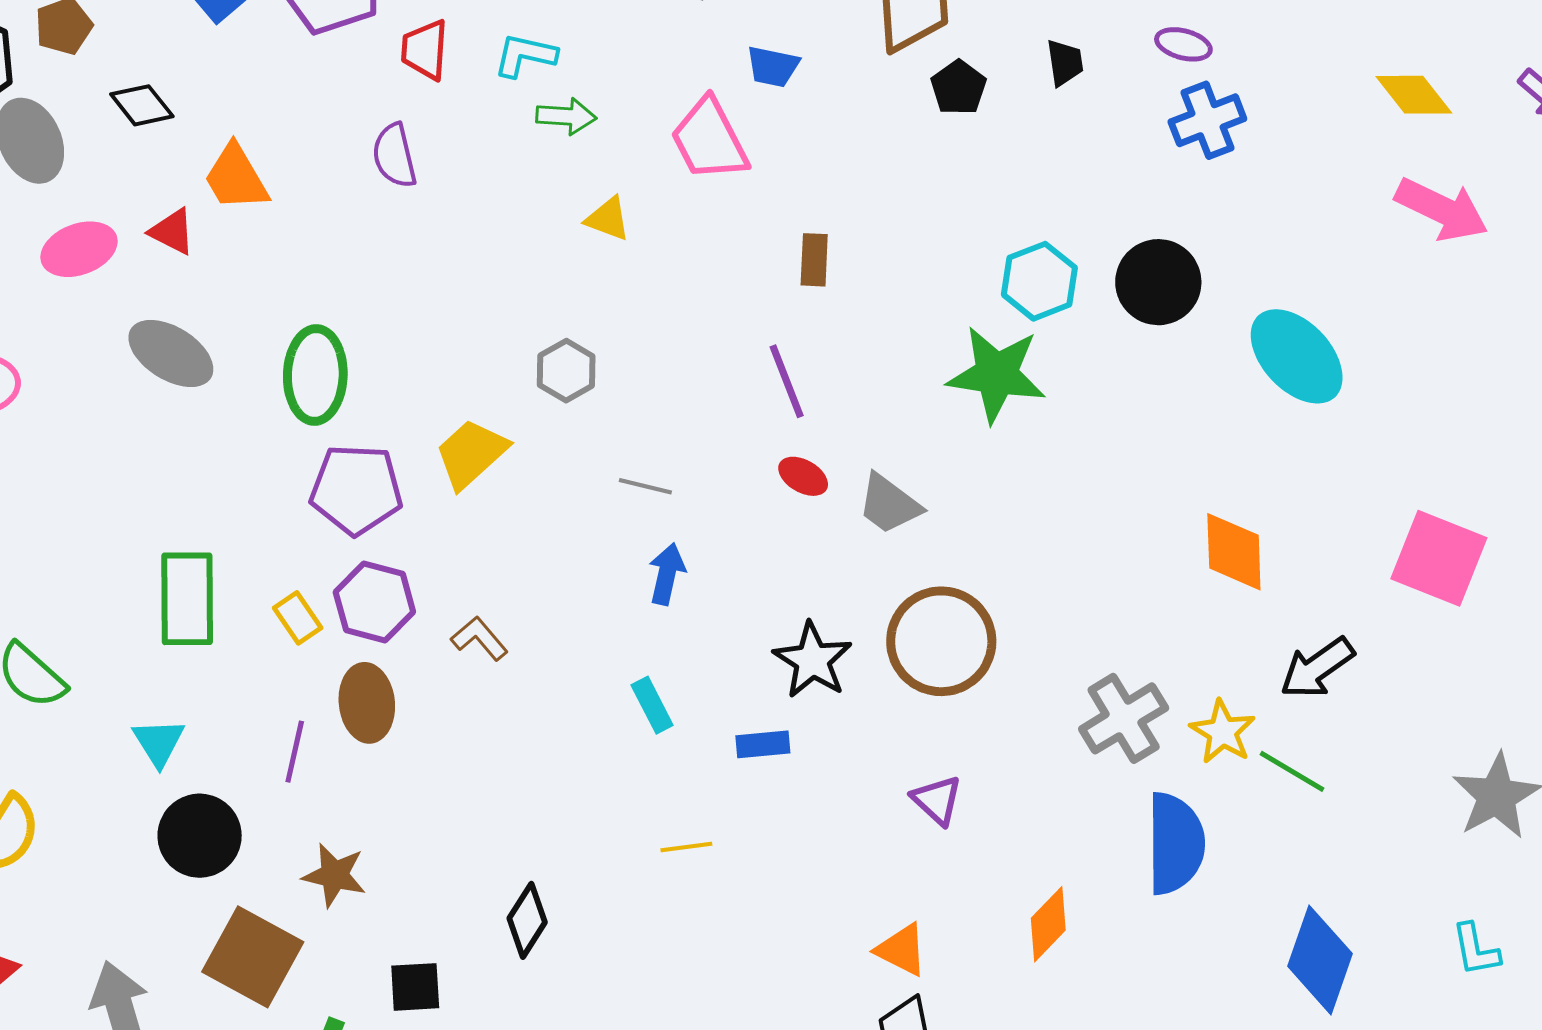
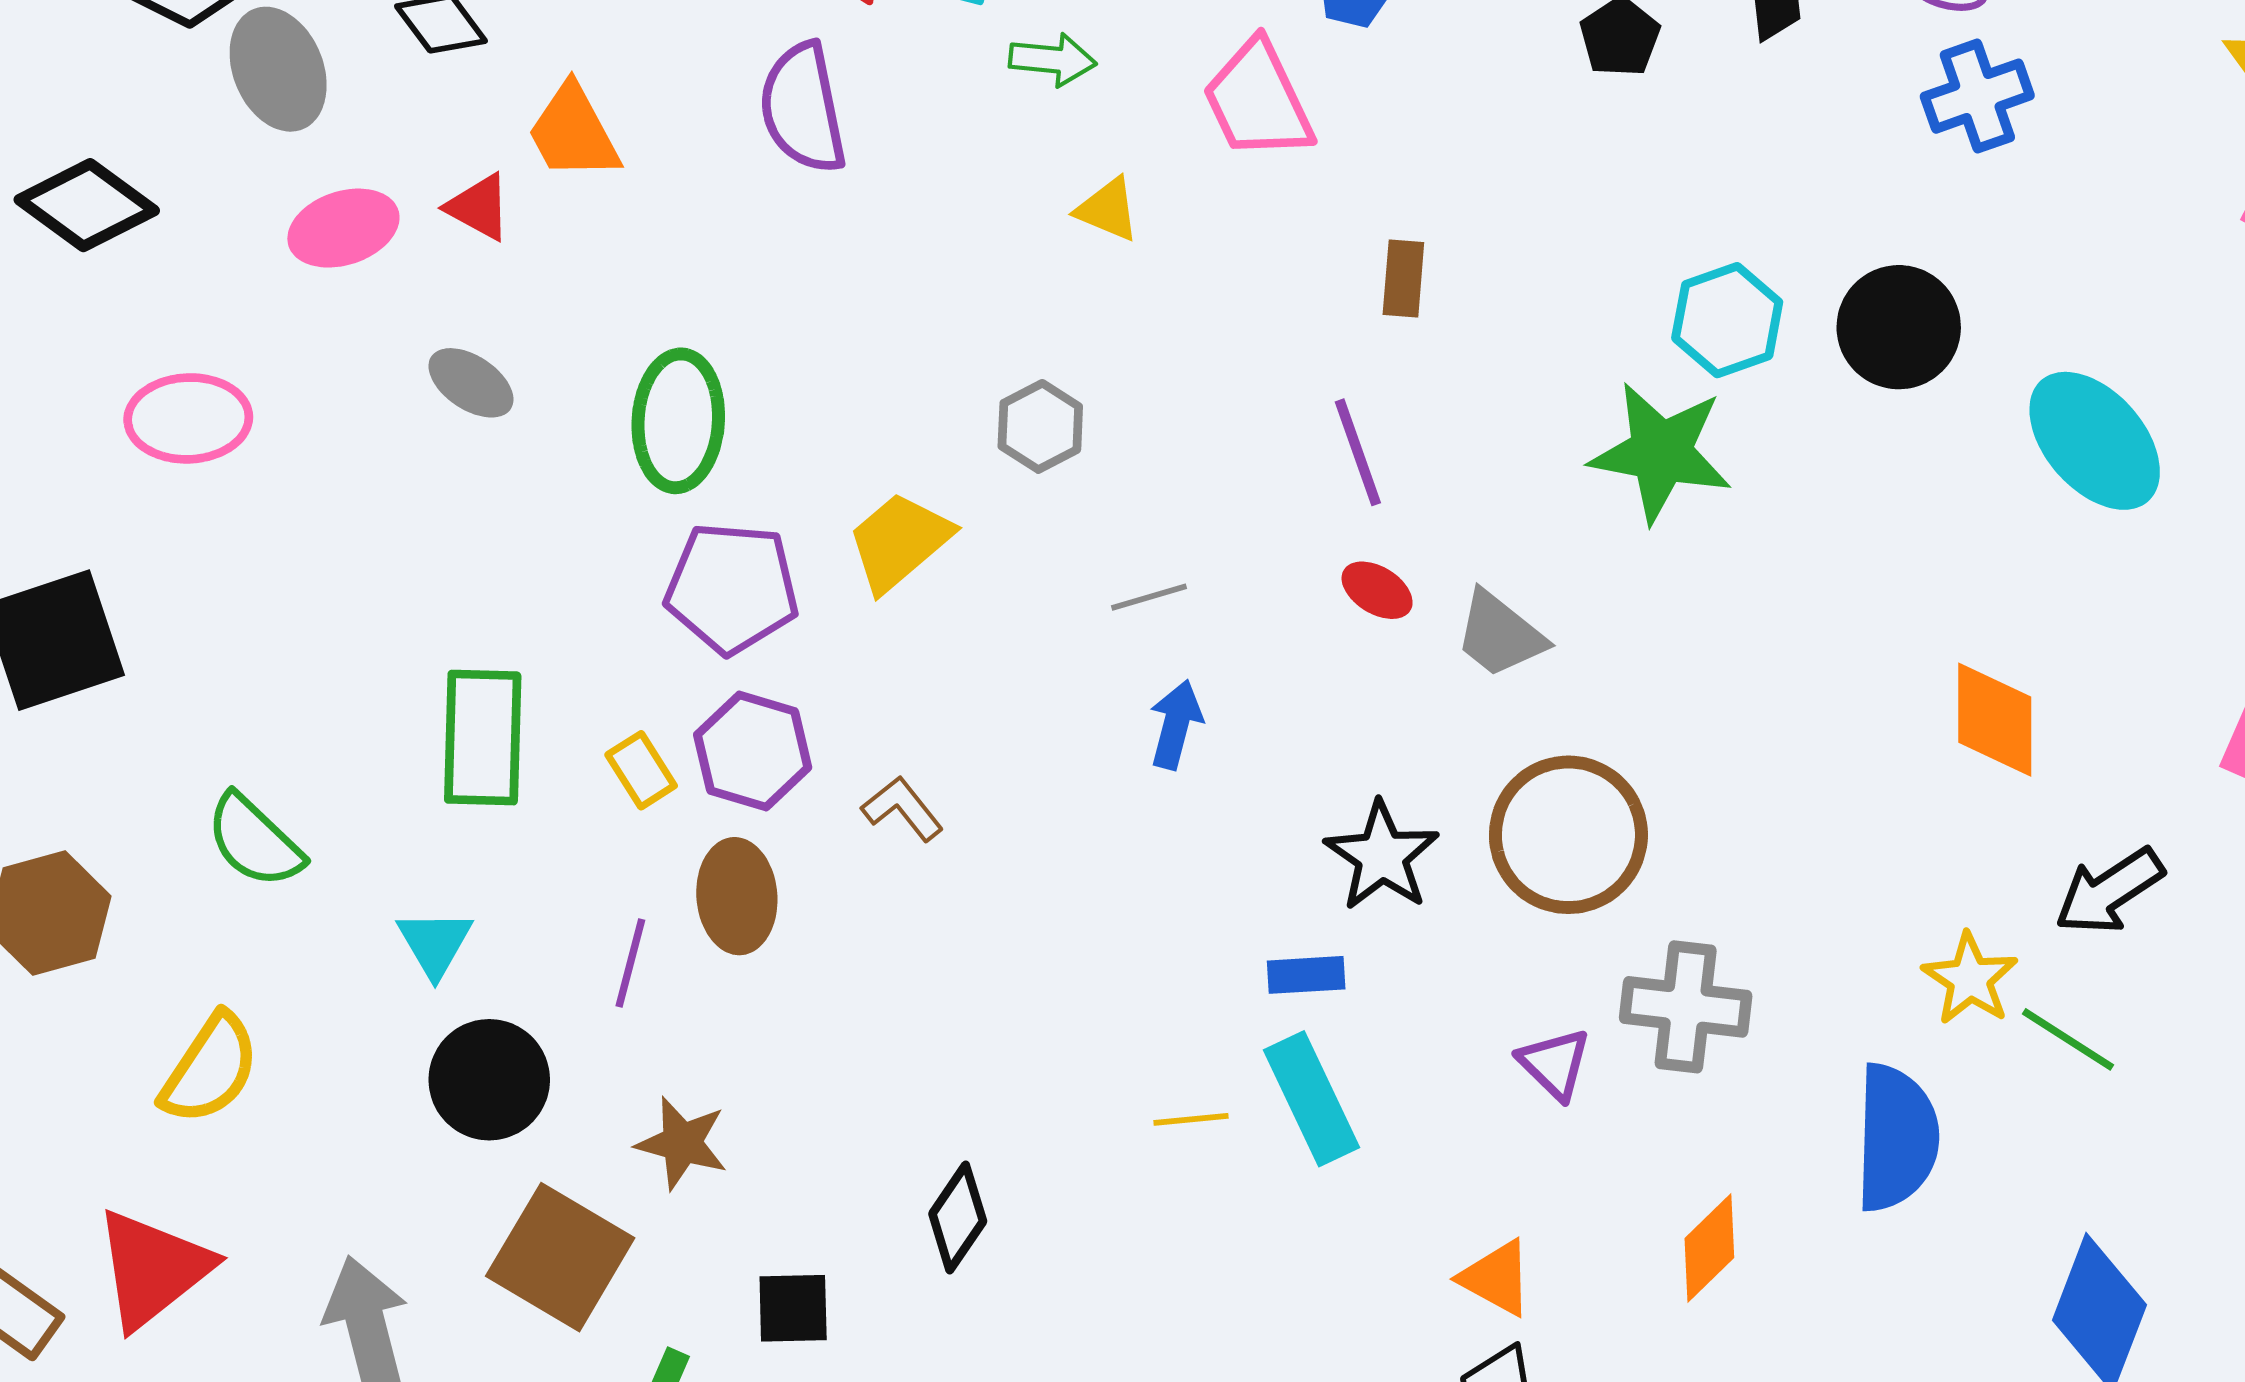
purple semicircle: (394, 156) -> (803, 108), size x1.4
gray ellipse: (171, 353) -> (471, 383), size x0.7
gray line: (645, 486) -> (1149, 597), turned -32
cyan rectangle: (652, 705) -> (1312, 1099), moved, size x1.6
gray cross: (1124, 718) -> (1686, 1007), moved, turned 36

